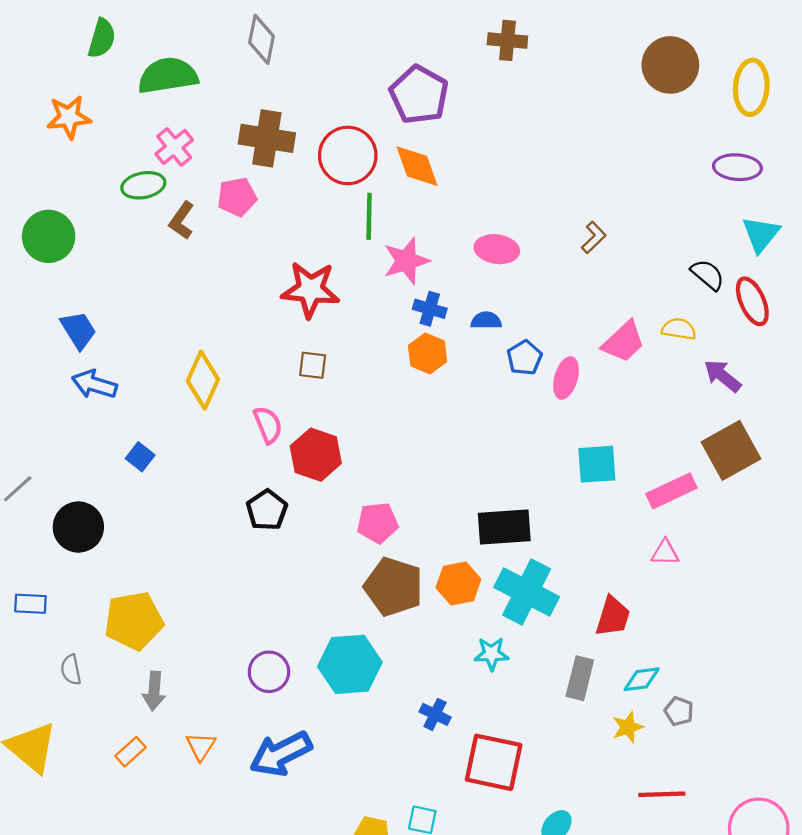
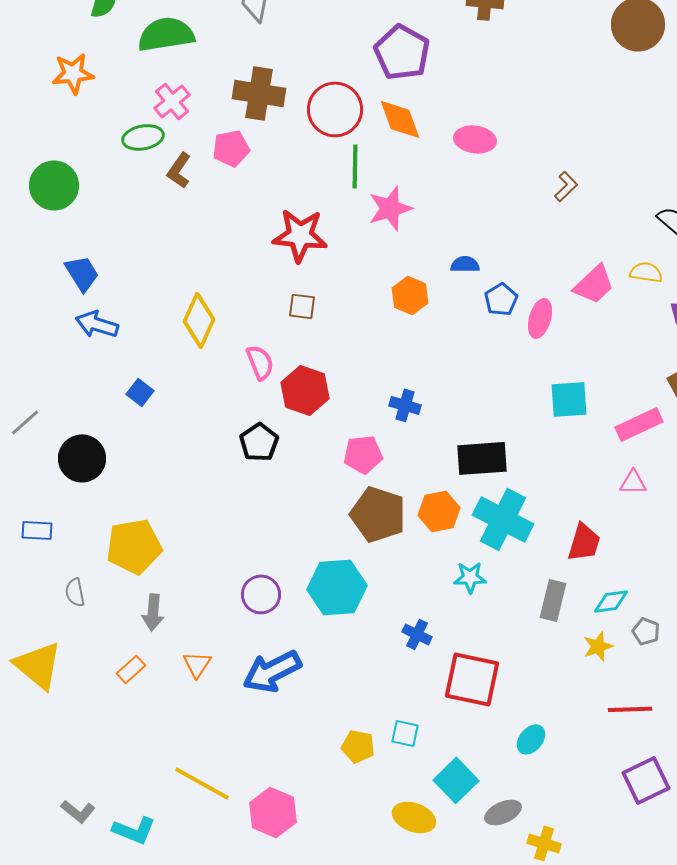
pink ellipse: (497, 249) -> (475, 139), moved
blue cross: (430, 309) -> (405, 405), moved

